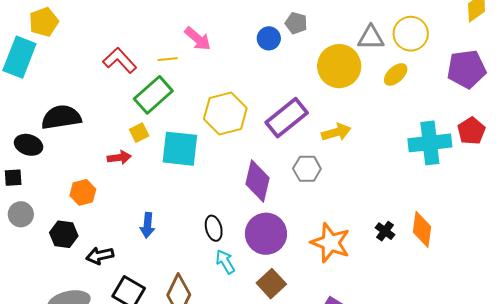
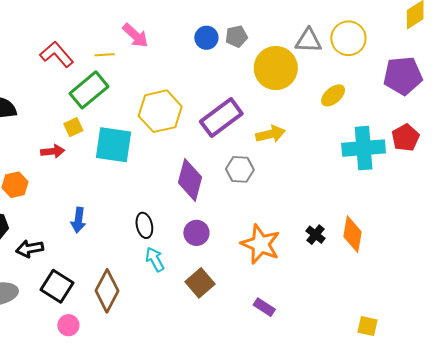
gray pentagon: (296, 23) -> (236, 36), moved, turned -30
yellow ellipse: (396, 74) -> (333, 95), moved
purple circle: (266, 234) -> (196, 233), size x0.6

